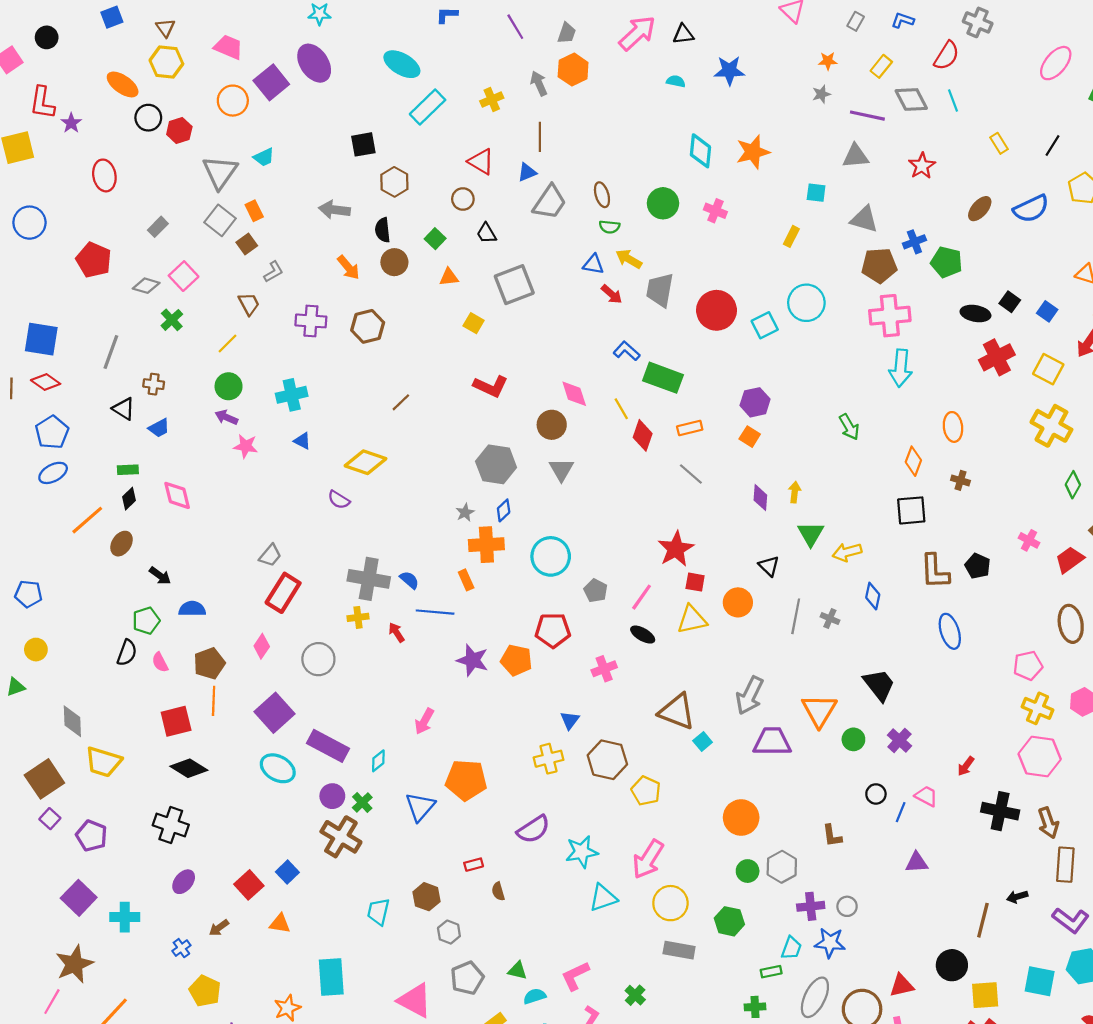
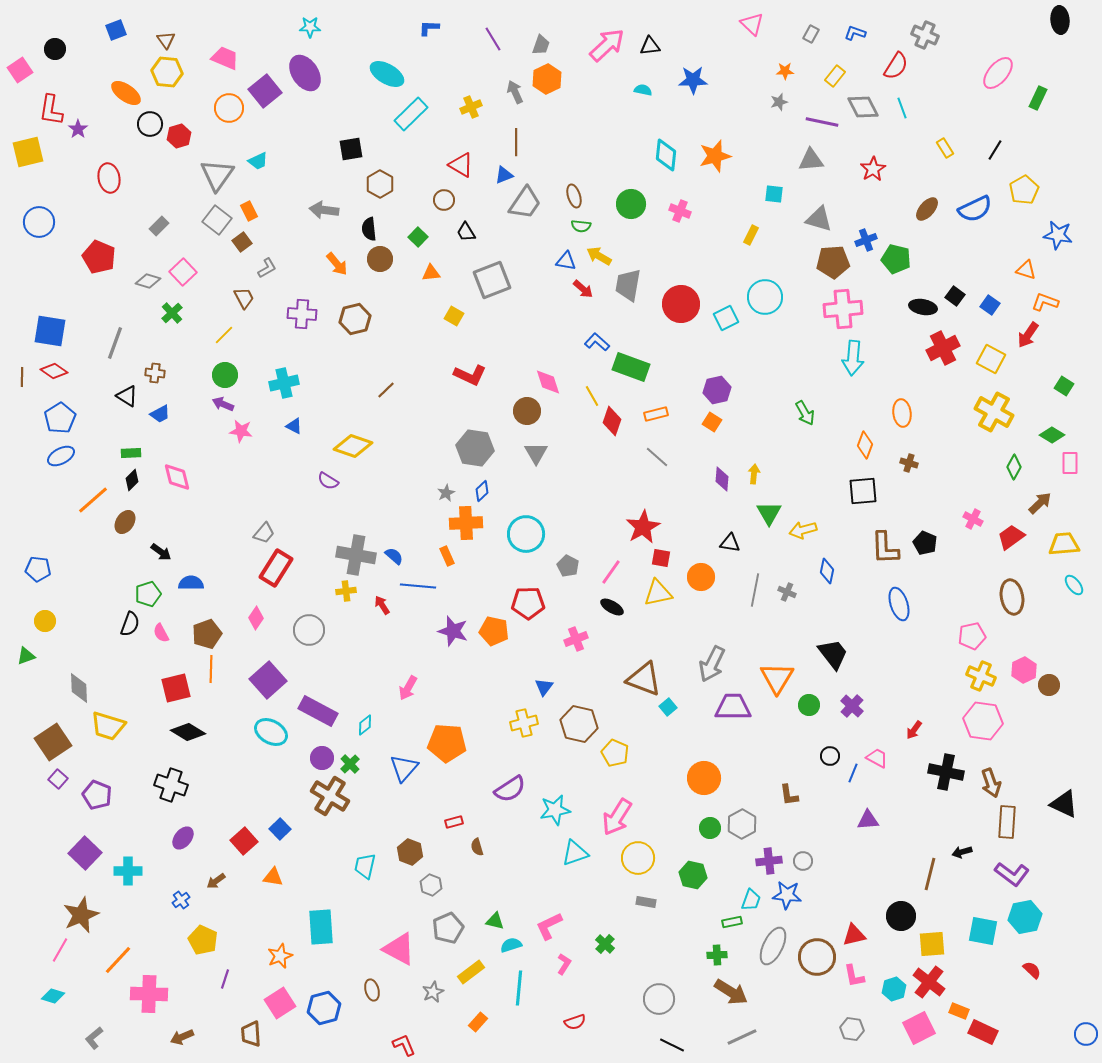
black triangle: (769, 566) -> (730, 543), turned -35
gray rectangle: (679, 950) -> (646, 902), size x0.7

